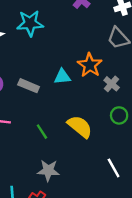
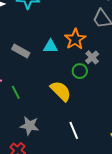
green circle: (119, 115) -> (80, 71), moved
green line: (42, 132) -> (16, 92), moved
white line: (114, 168) -> (74, 130), moved

